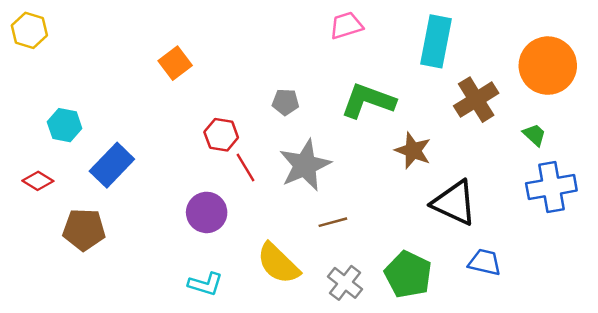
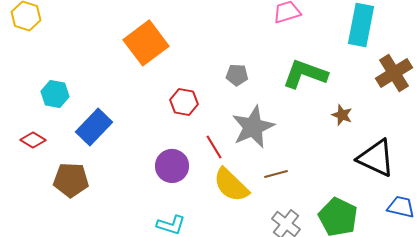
orange square: (175, 63) -> (146, 43), size x1.6
brown star: (413, 151) -> (342, 115), size x0.7
red line: (245, 168) -> (214, 147), moved
yellow semicircle: (278, 263) -> (231, 185), moved

